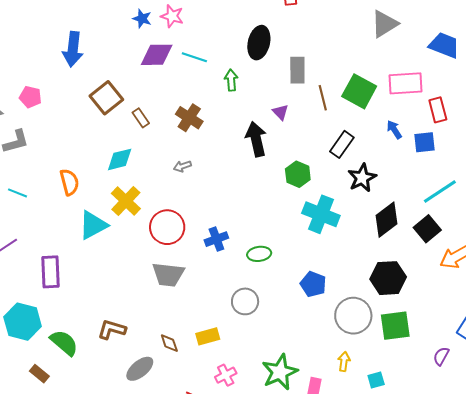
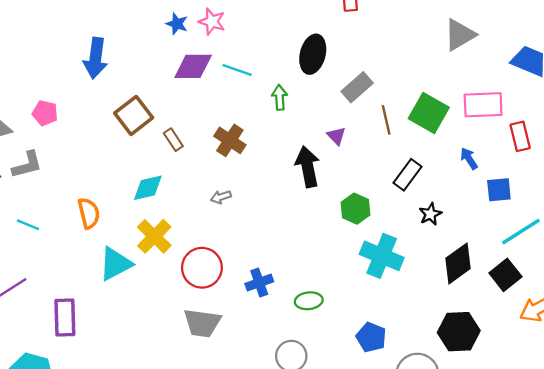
gray rectangle: (297, 70) -> (357, 87), turned 48
blue square: (424, 142) -> (499, 190), moved
black star: (362, 178) -> (430, 214), size x0.7

